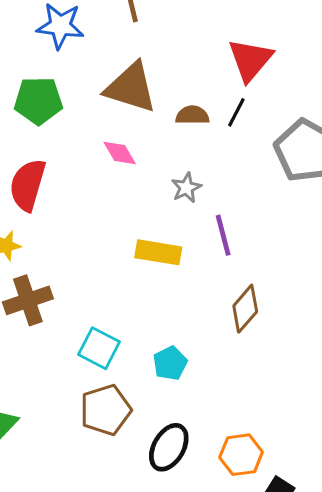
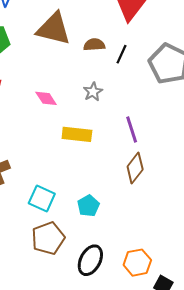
black line: (236, 112) -> (122, 54), moved
pink diamond: (120, 153) -> (46, 98), moved
purple line: (223, 235) -> (132, 129), moved

